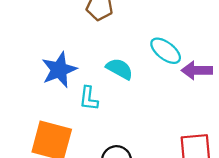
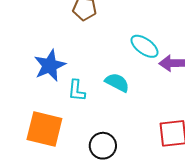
cyan semicircle: (120, 69) -> (117, 82), moved

